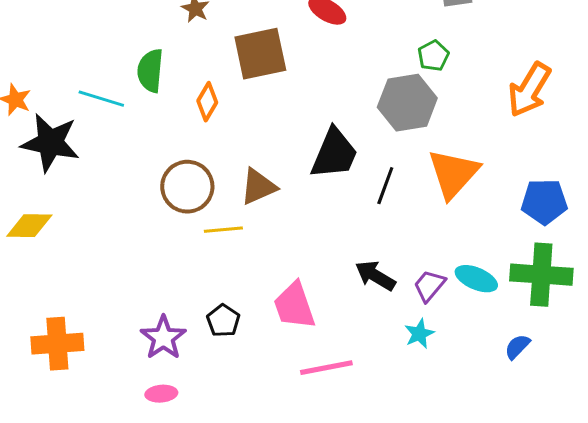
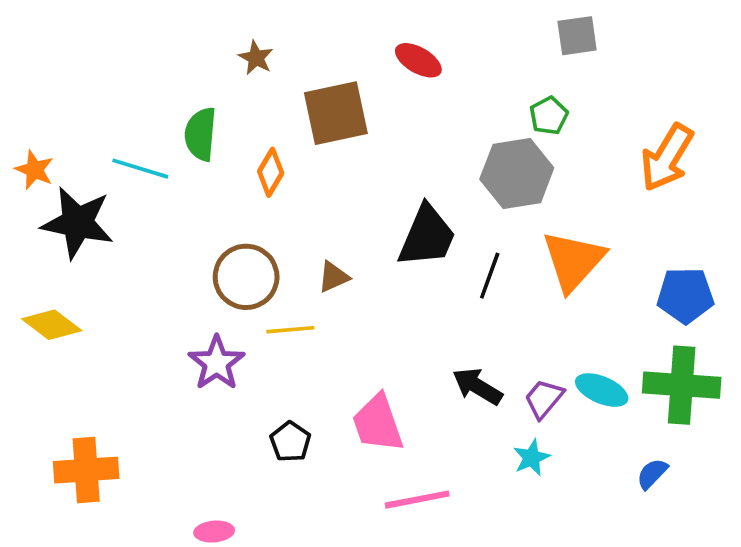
brown triangle: (258, 187) -> (333, 277), size x0.7
yellow diamond: (29, 226) -> (52, 325), turned 36
purple star: (163, 338) -> (217, 363), moved

